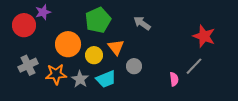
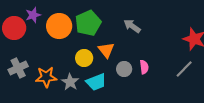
orange circle: (68, 44) -> (59, 26), moved
pink semicircle: (174, 79) -> (144, 67), moved

